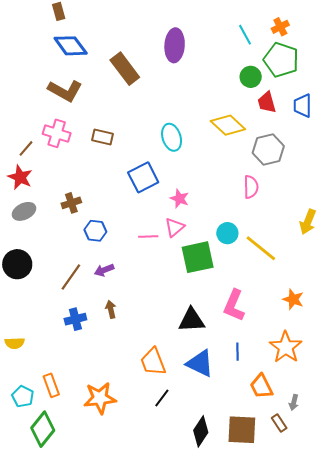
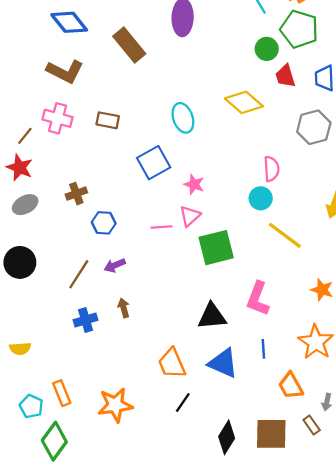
gray hexagon: (268, 149) -> (314, 127), moved
cyan circle: (227, 233) -> (261, 198), moved

